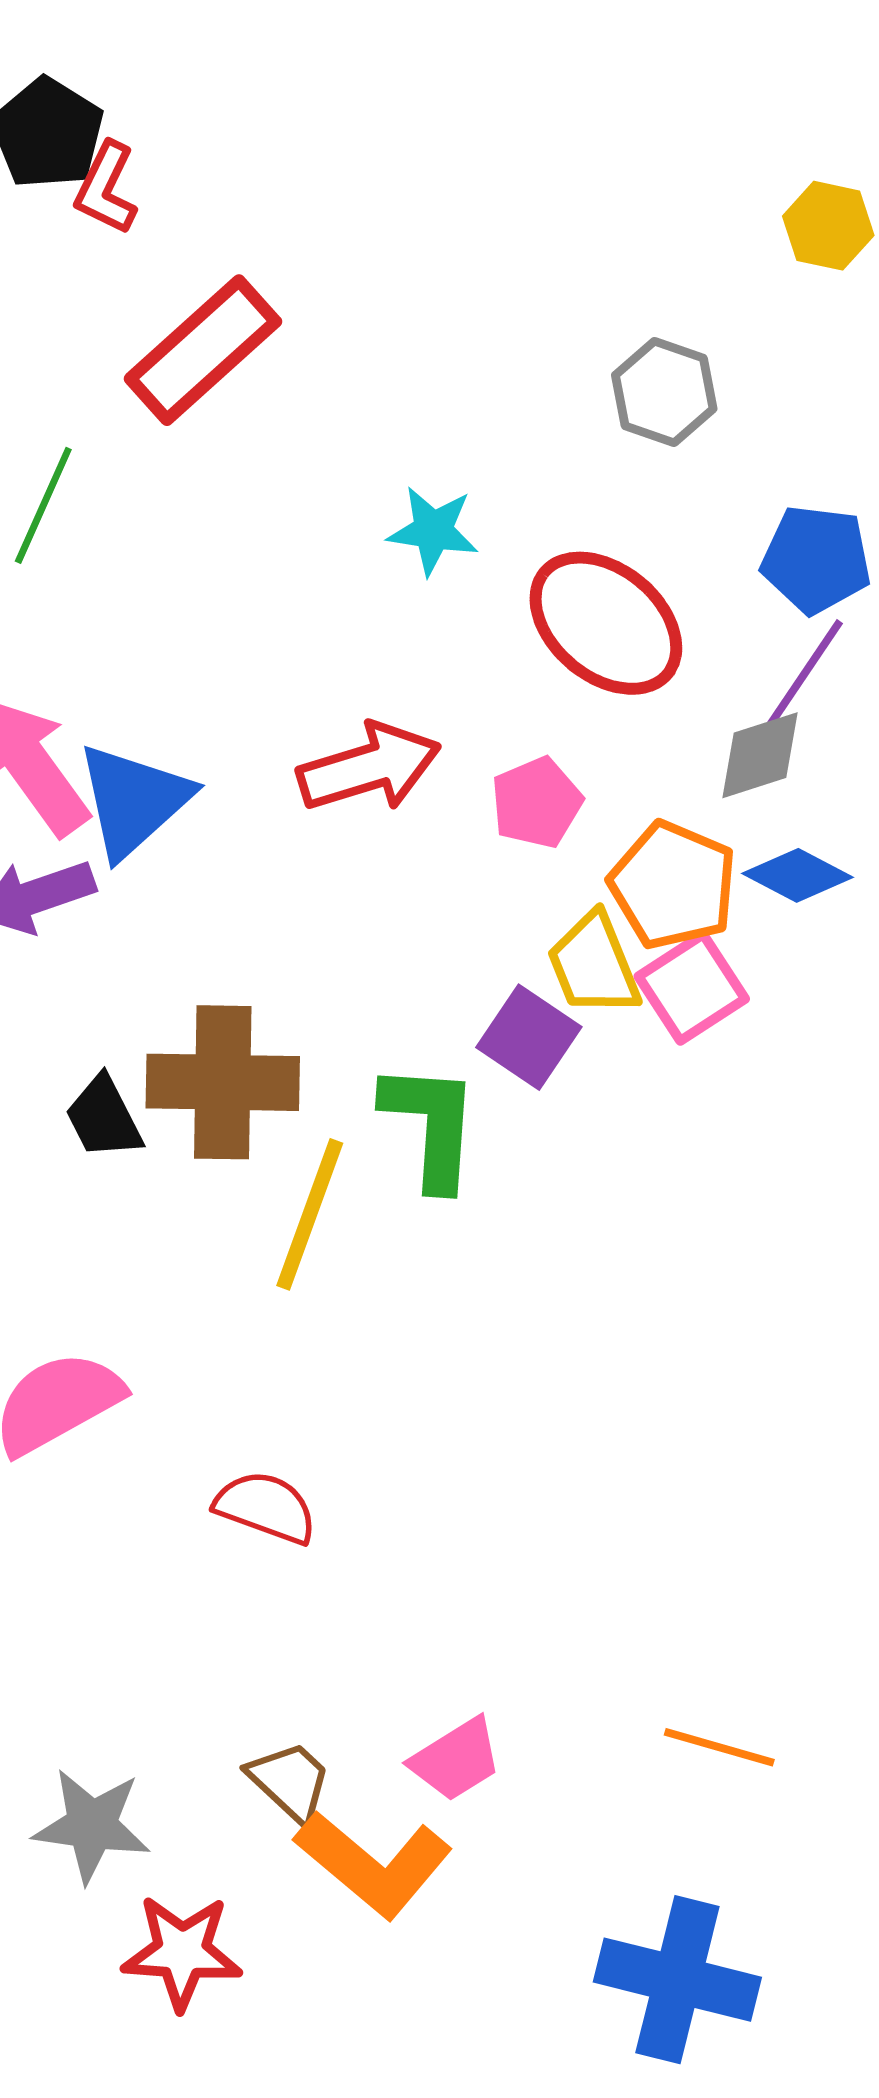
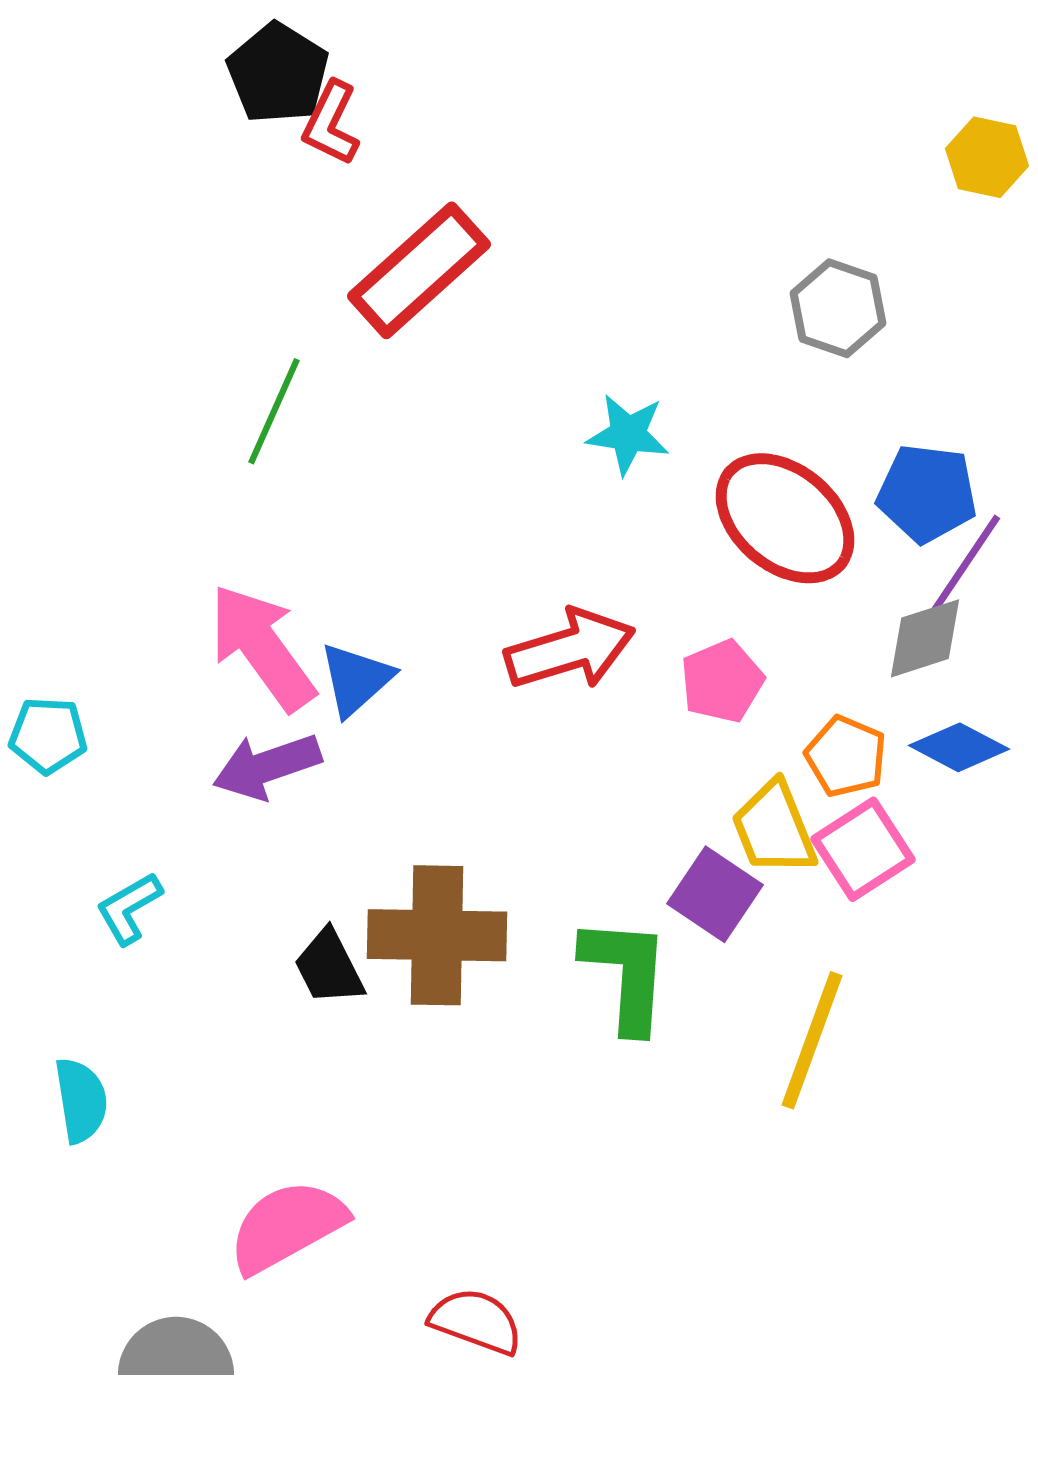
blue pentagon: (816, 559) -> (927, 493), moved
blue triangle: (134, 800) -> (356, 679), size x0.7
orange pentagon: (673, 885) -> (846, 756), size x0.7
yellow line: (310, 1214) -> (812, 1040), moved

